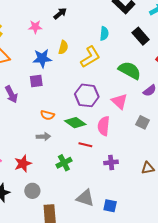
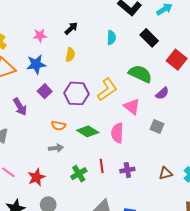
black arrow: (60, 13) -> (71, 28), moved
yellow L-shape: (90, 57) -> (107, 90), moved
blue star: (42, 58) -> (36, 64), moved
purple square: (36, 81) -> (45, 91), turned -32
purple hexagon: (87, 95) -> (76, 93), moved
red line: (85, 145) -> (102, 166), moved, turned 72

